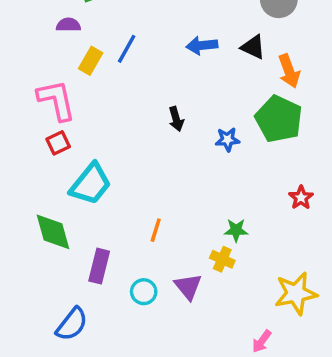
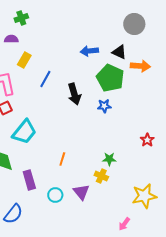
blue line: (127, 49) -> (45, 79), moved
orange arrow: (289, 71) -> (140, 66), turned -66
black arrow: (176, 119) -> (74, 94), size x1.5
green pentagon: (279, 119) -> (110, 78), moved
purple rectangle: (99, 266) -> (29, 180), turned -30

